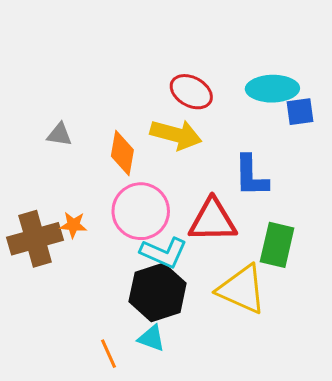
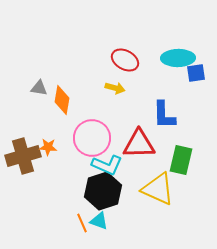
yellow arrow: (176, 135) -> (115, 88), size x0.6
orange diamond: (122, 153) -> (62, 100), moved
orange line: (109, 354) -> (82, 223), moved

